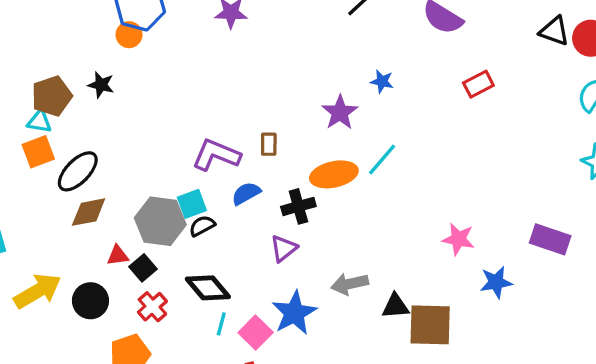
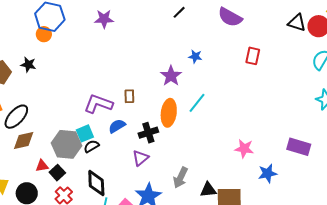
red rectangle: (478, 84) -> (253, 56), turned -48
orange ellipse: (334, 174) -> (169, 113), turned -68
gray arrow: (350, 284) -> (180, 178), turned -50
black diamond: (208, 288) -> (96, 183), turned 40

